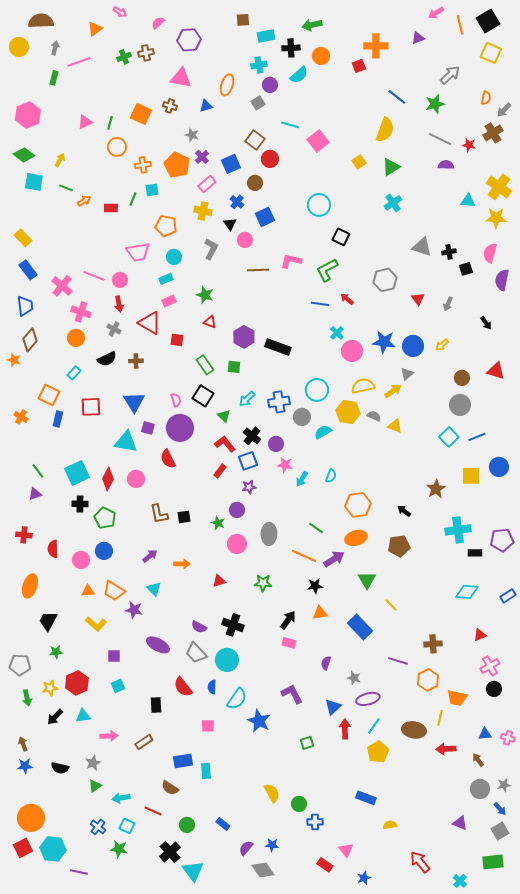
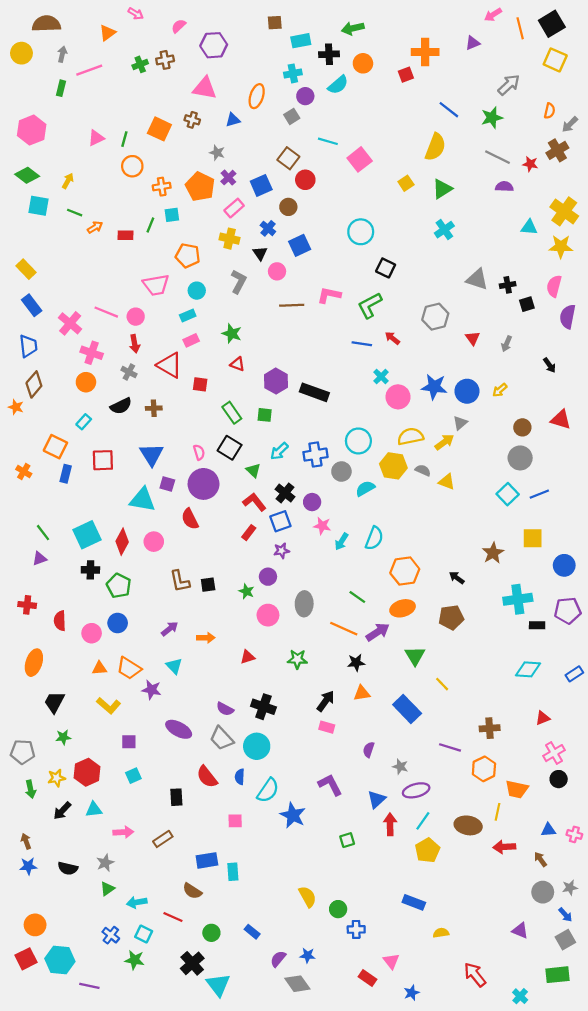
blue circle: (499, 467) -> (564, 565), moved
cyan semicircle: (331, 476) -> (374, 538), size x1.5
orange circle: (31, 818) -> (35, 925), size x0.7

